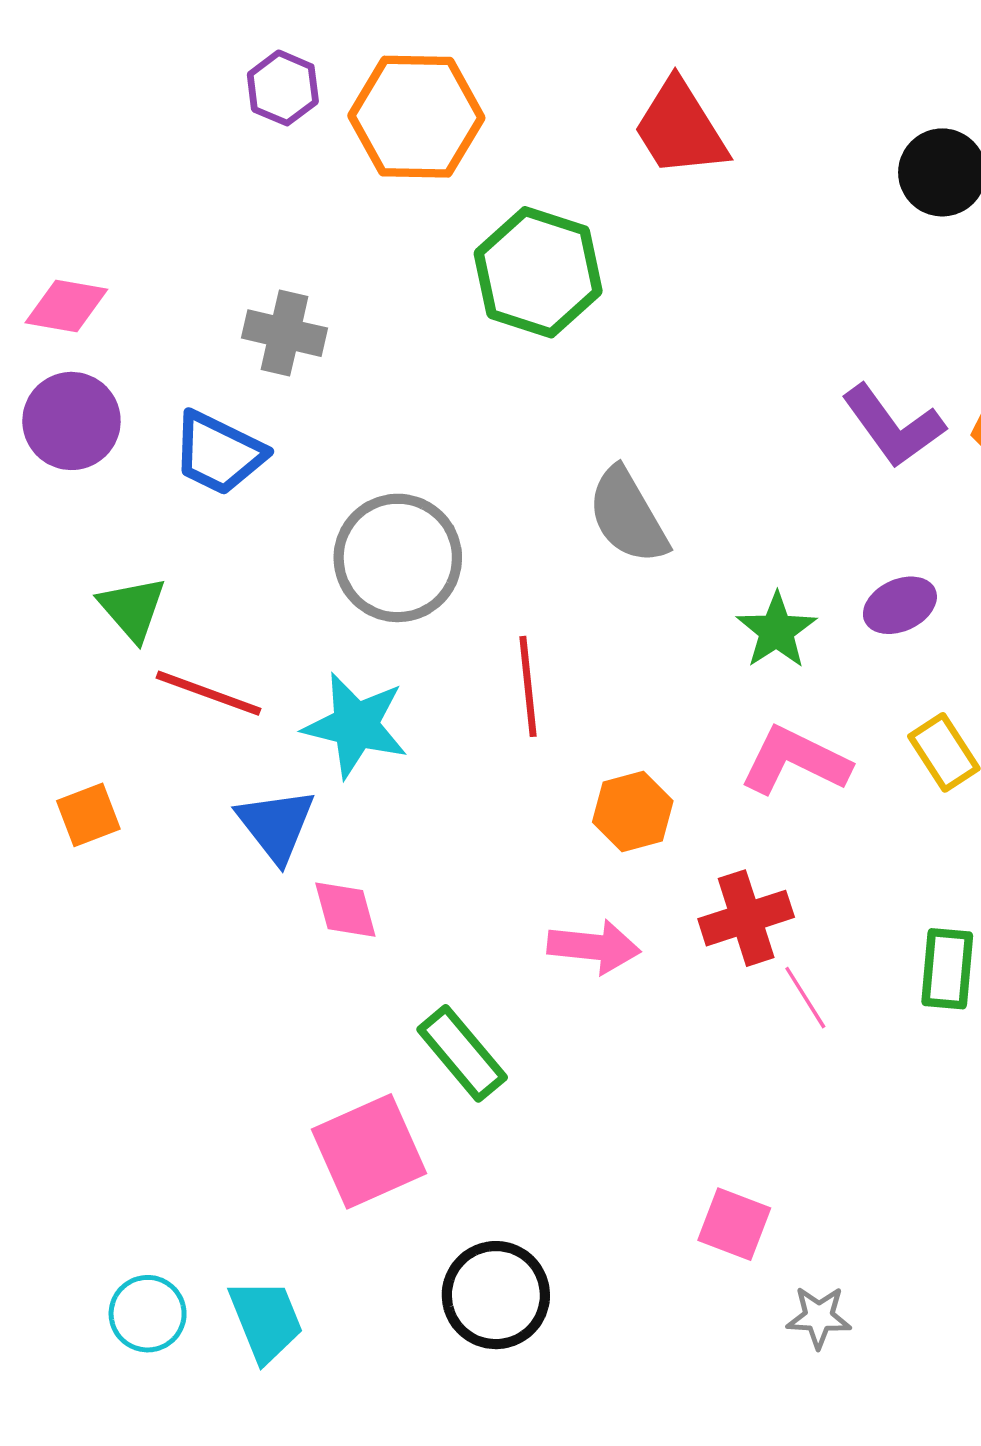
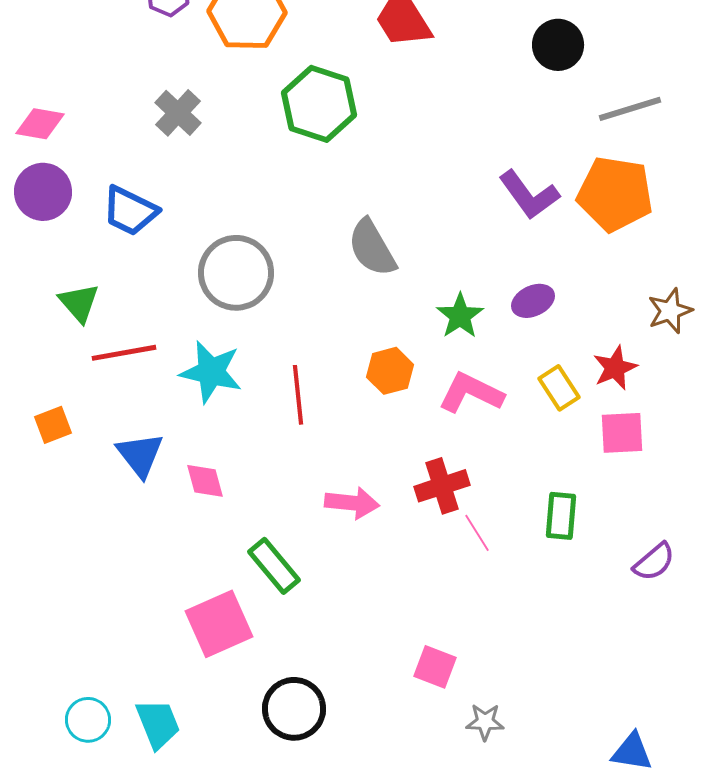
gray cross: (285, 333) -> (178, 113), moved, turned 30
red line: (528, 686) -> (298, 395), moved
red line: (208, 693) -> (124, 353), turned -30
orange hexagon: (633, 812) -> (390, 371), moved
blue triangle: (276, 825) -> (140, 455), moved

